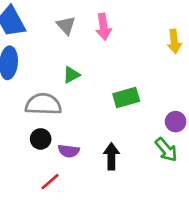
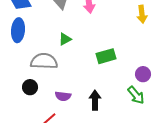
black circle: (41, 139) -> (30, 87), moved

